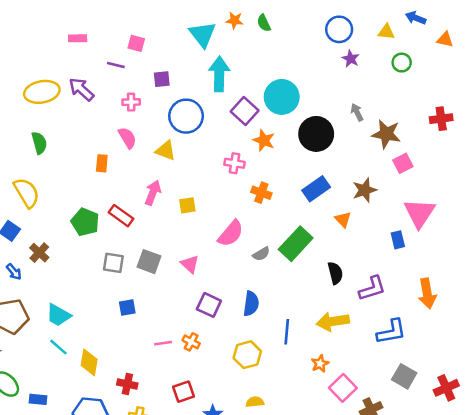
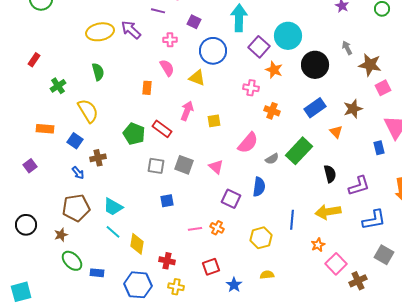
purple square: (162, 79) -> (194, 22), turned 32
brown cross: (39, 253) -> (98, 158), turned 35
blue semicircle: (251, 304) -> (259, 187), moved

